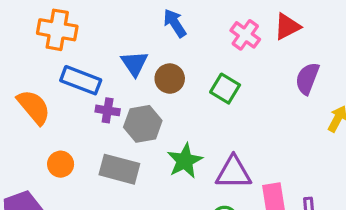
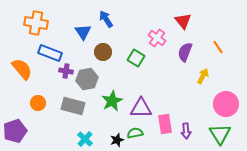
red triangle: (287, 26) -> (183, 21), moved, turned -42
pink cross: (245, 35) -> (157, 38), moved
blue triangle: (134, 63) -> (83, 32), moved

